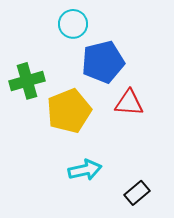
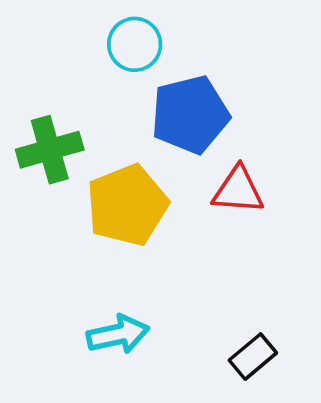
cyan arrow: (85, 170) -> (118, 334), moved

